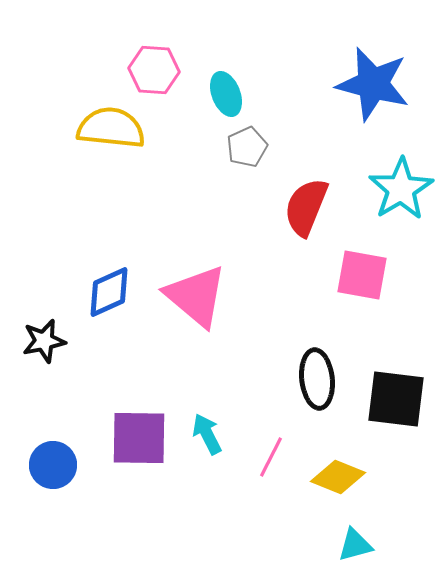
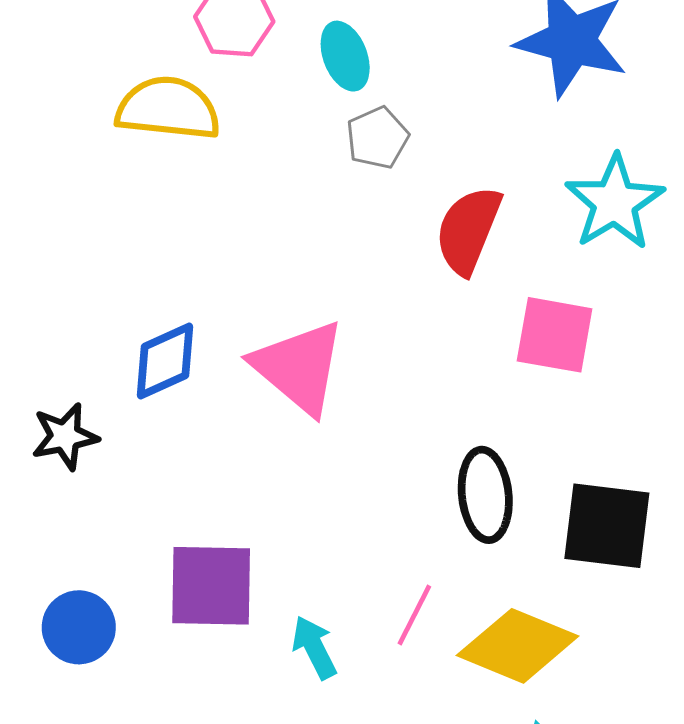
cyan arrow: (207, 434) -> (314, 647), moved
yellow diamond: (338, 477) -> (518, 646), size x1.4

